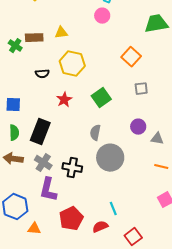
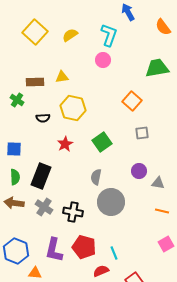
green cross: (15, 46) -> (17, 100), moved
purple L-shape: (48, 190) -> (54, 250), moved
red pentagon: (71, 219) -> (84, 247), moved, turned -30

